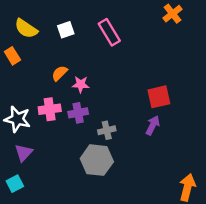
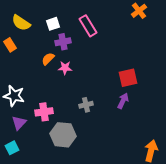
pink cross: (50, 109) -> (44, 112), moved
purple cross: (78, 113) -> (63, 42), moved
gray hexagon: (97, 160) -> (63, 135), moved

